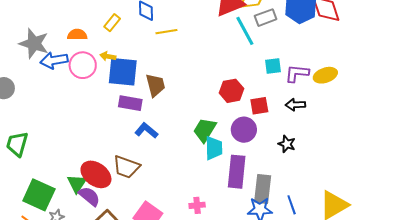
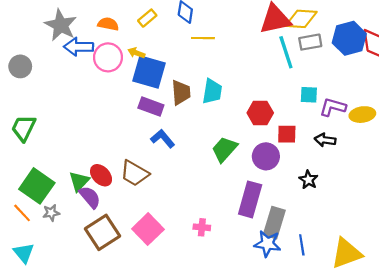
cyan trapezoid: (214, 148) -> (212, 91), moved
red ellipse: (96, 174) -> (101, 175), size x0.7

